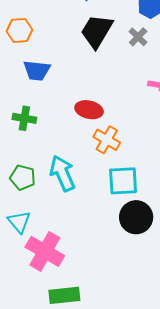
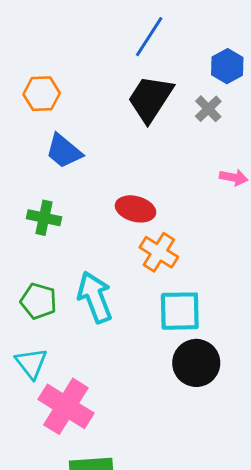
blue trapezoid: (37, 71) -> (64, 151), turned 32

